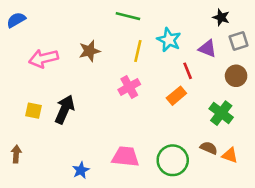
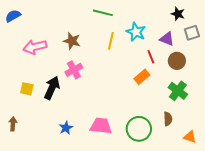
brown star: (89, 51) -> (72, 41), turned 30
brown circle: (236, 76) -> (177, 61), moved
pink cross: (129, 87) -> (74, 70), moved
brown semicircle: (209, 148) -> (168, 119), turned 64
orange triangle: (230, 155) -> (190, 137), moved
blue star: (81, 170) -> (66, 128), moved

